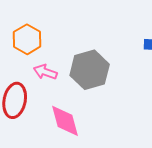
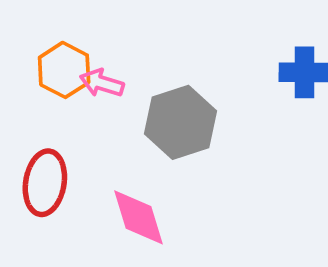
pink arrow: (45, 72) -> (102, 83), moved

